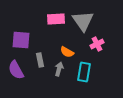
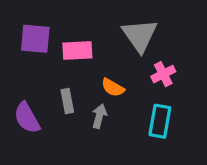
pink rectangle: (56, 19) -> (77, 51), moved
purple square: (21, 40) -> (35, 39), moved
cyan rectangle: (84, 72) -> (160, 121), moved

